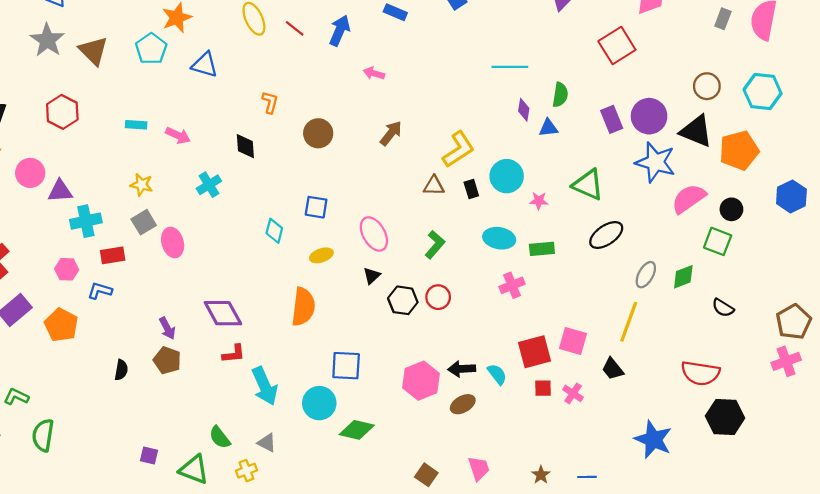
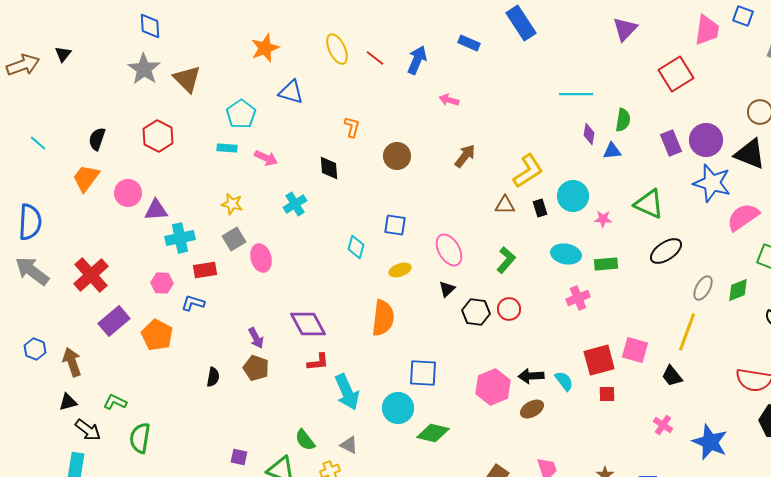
cyan pentagon: (151, 49) -> (241, 114), moved
pink cross: (573, 393) -> (663, 425), moved

